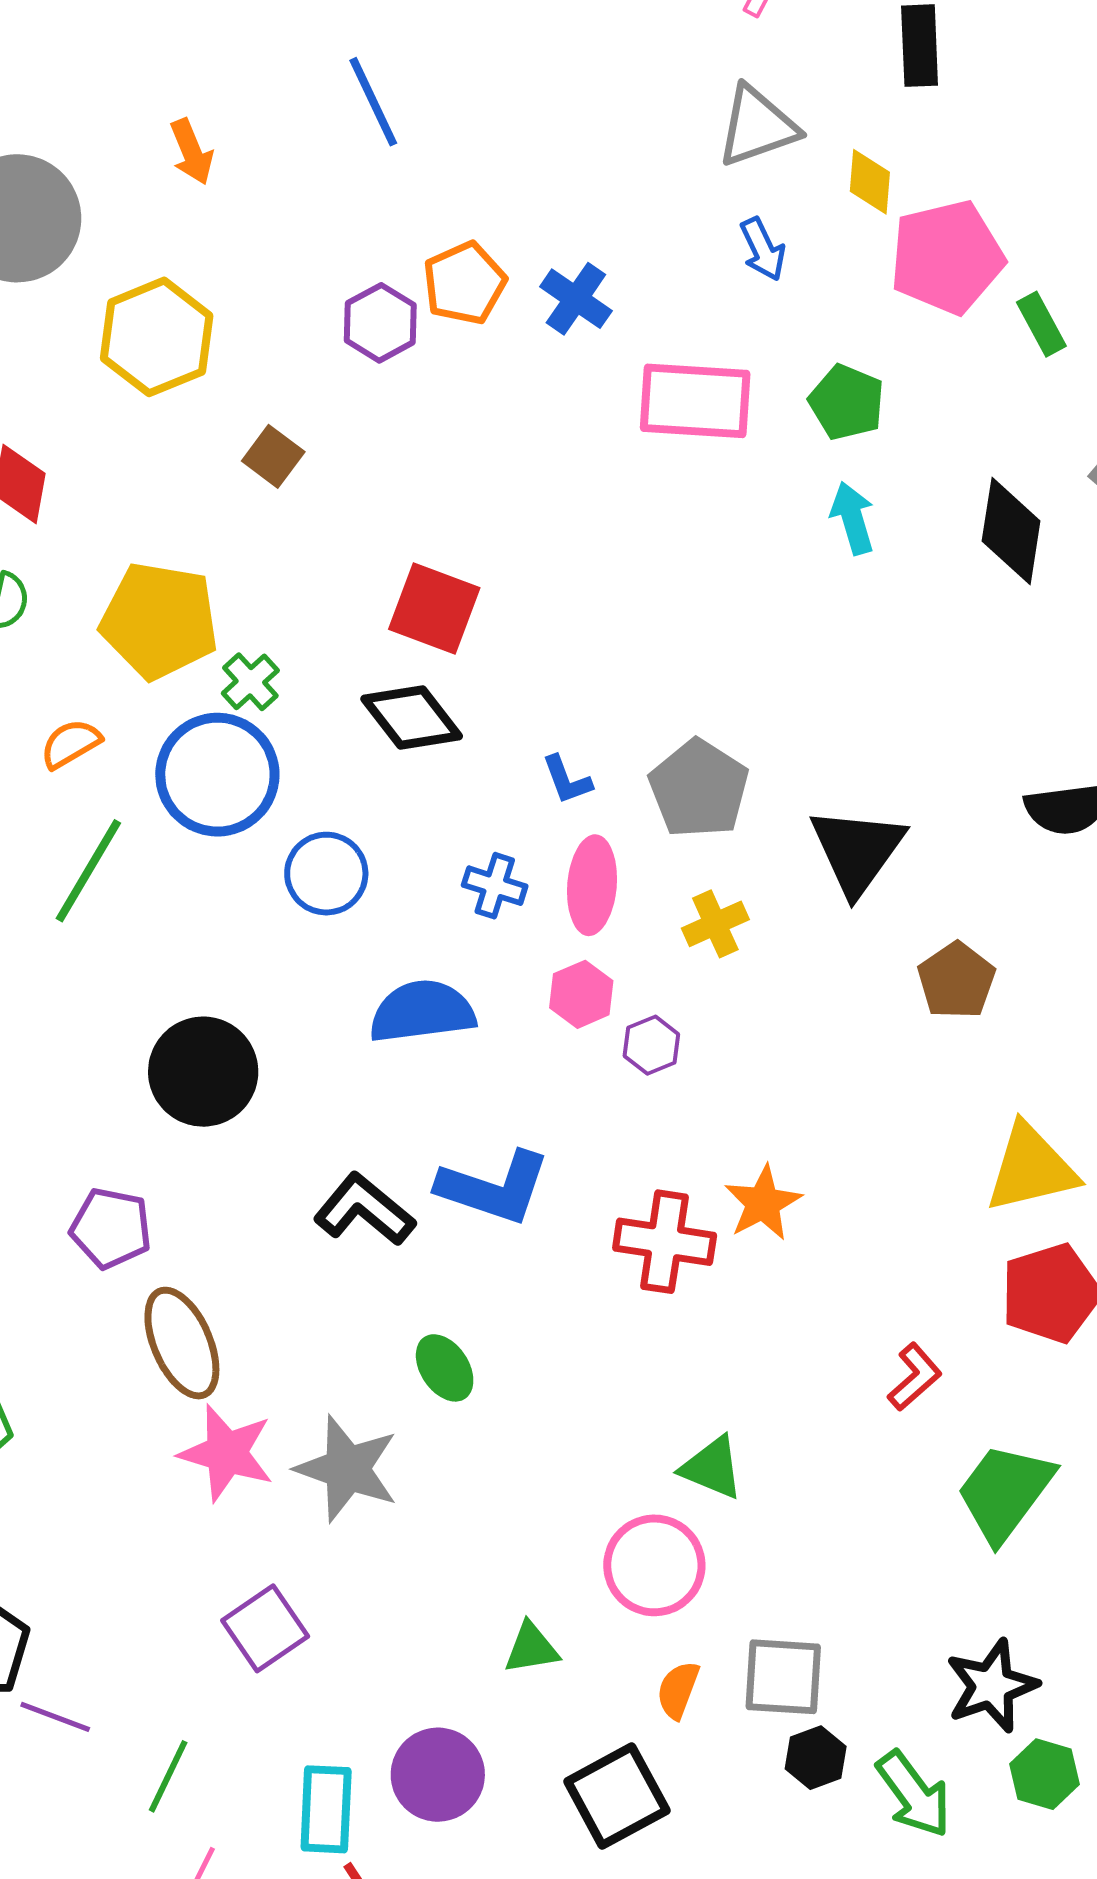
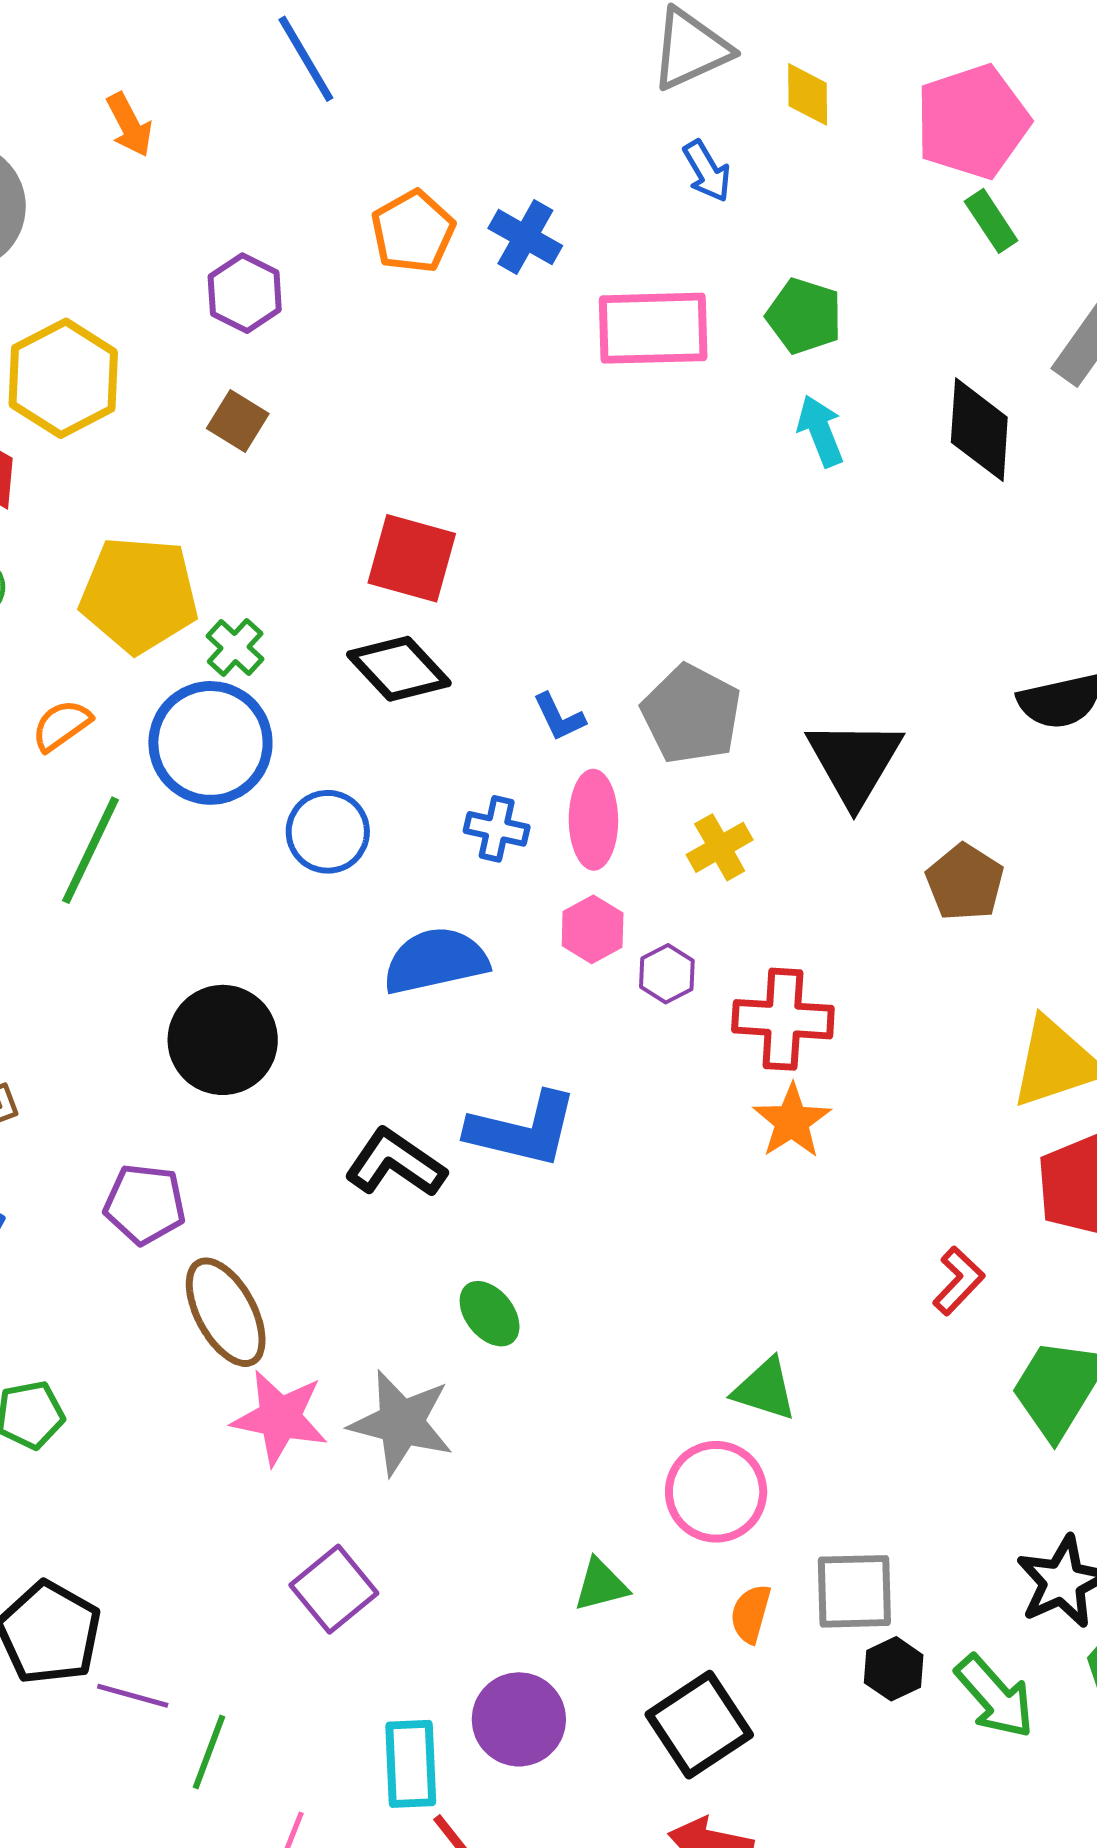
pink pentagon: (947, 257) -> (972, 122), moved
purple hexagon: (380, 323) -> (245, 293), moved
yellow hexagon: (157, 337) -> (63, 378), moved
red cross: (665, 1242) -> (783, 1019), moved
green line: (168, 1776) -> (209, 1752), moved

